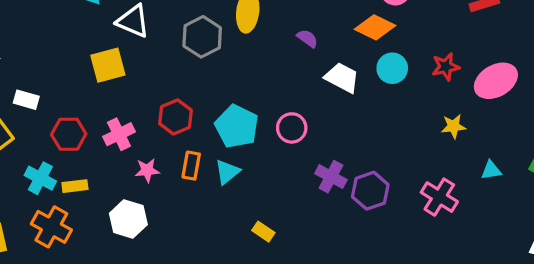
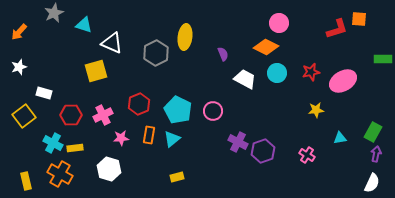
purple semicircle: (307, 38) -> (223, 54), turned 32
pink cross: (439, 197) -> (307, 155), size x0.7
yellow rectangle: (263, 232) -> (177, 177), moved, turned -48

